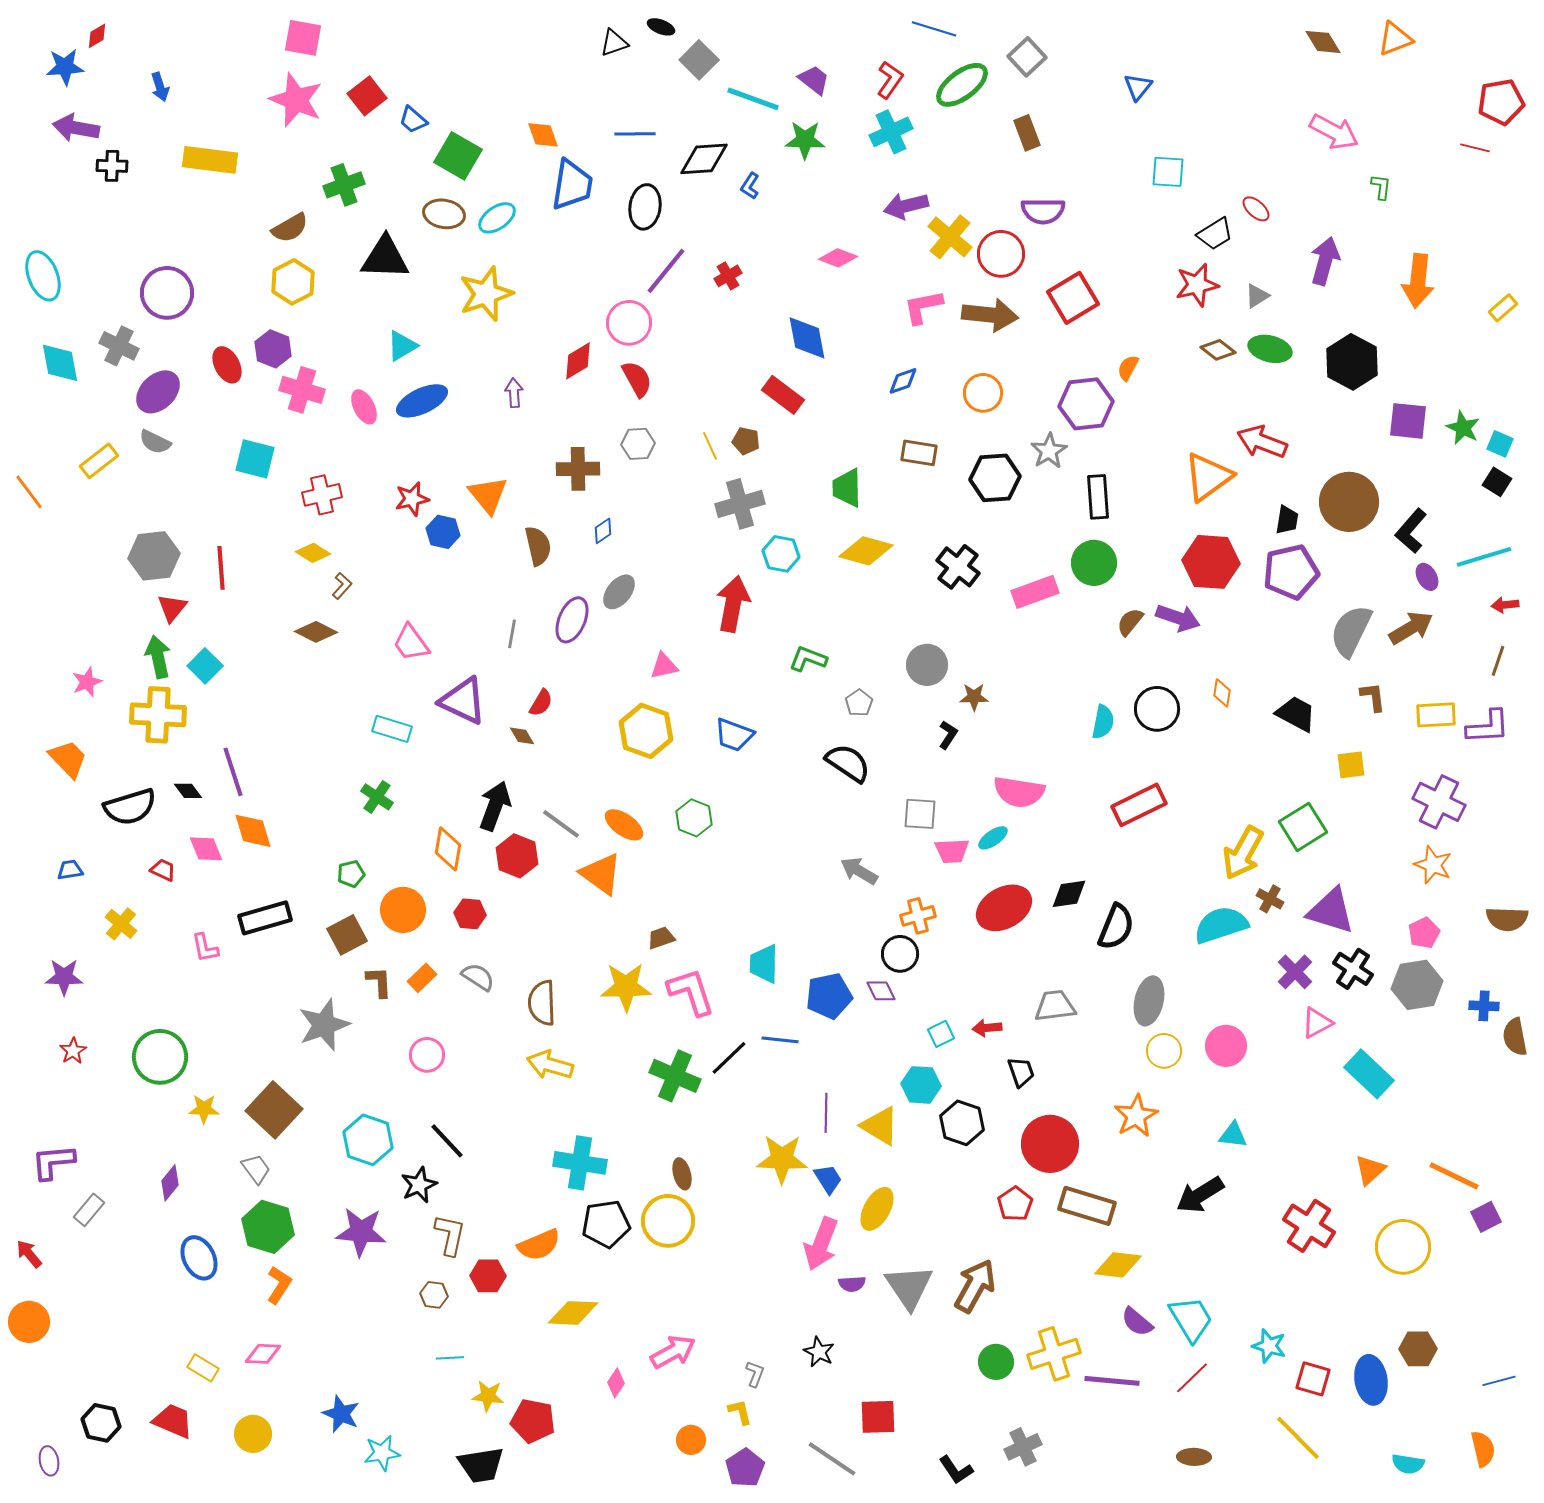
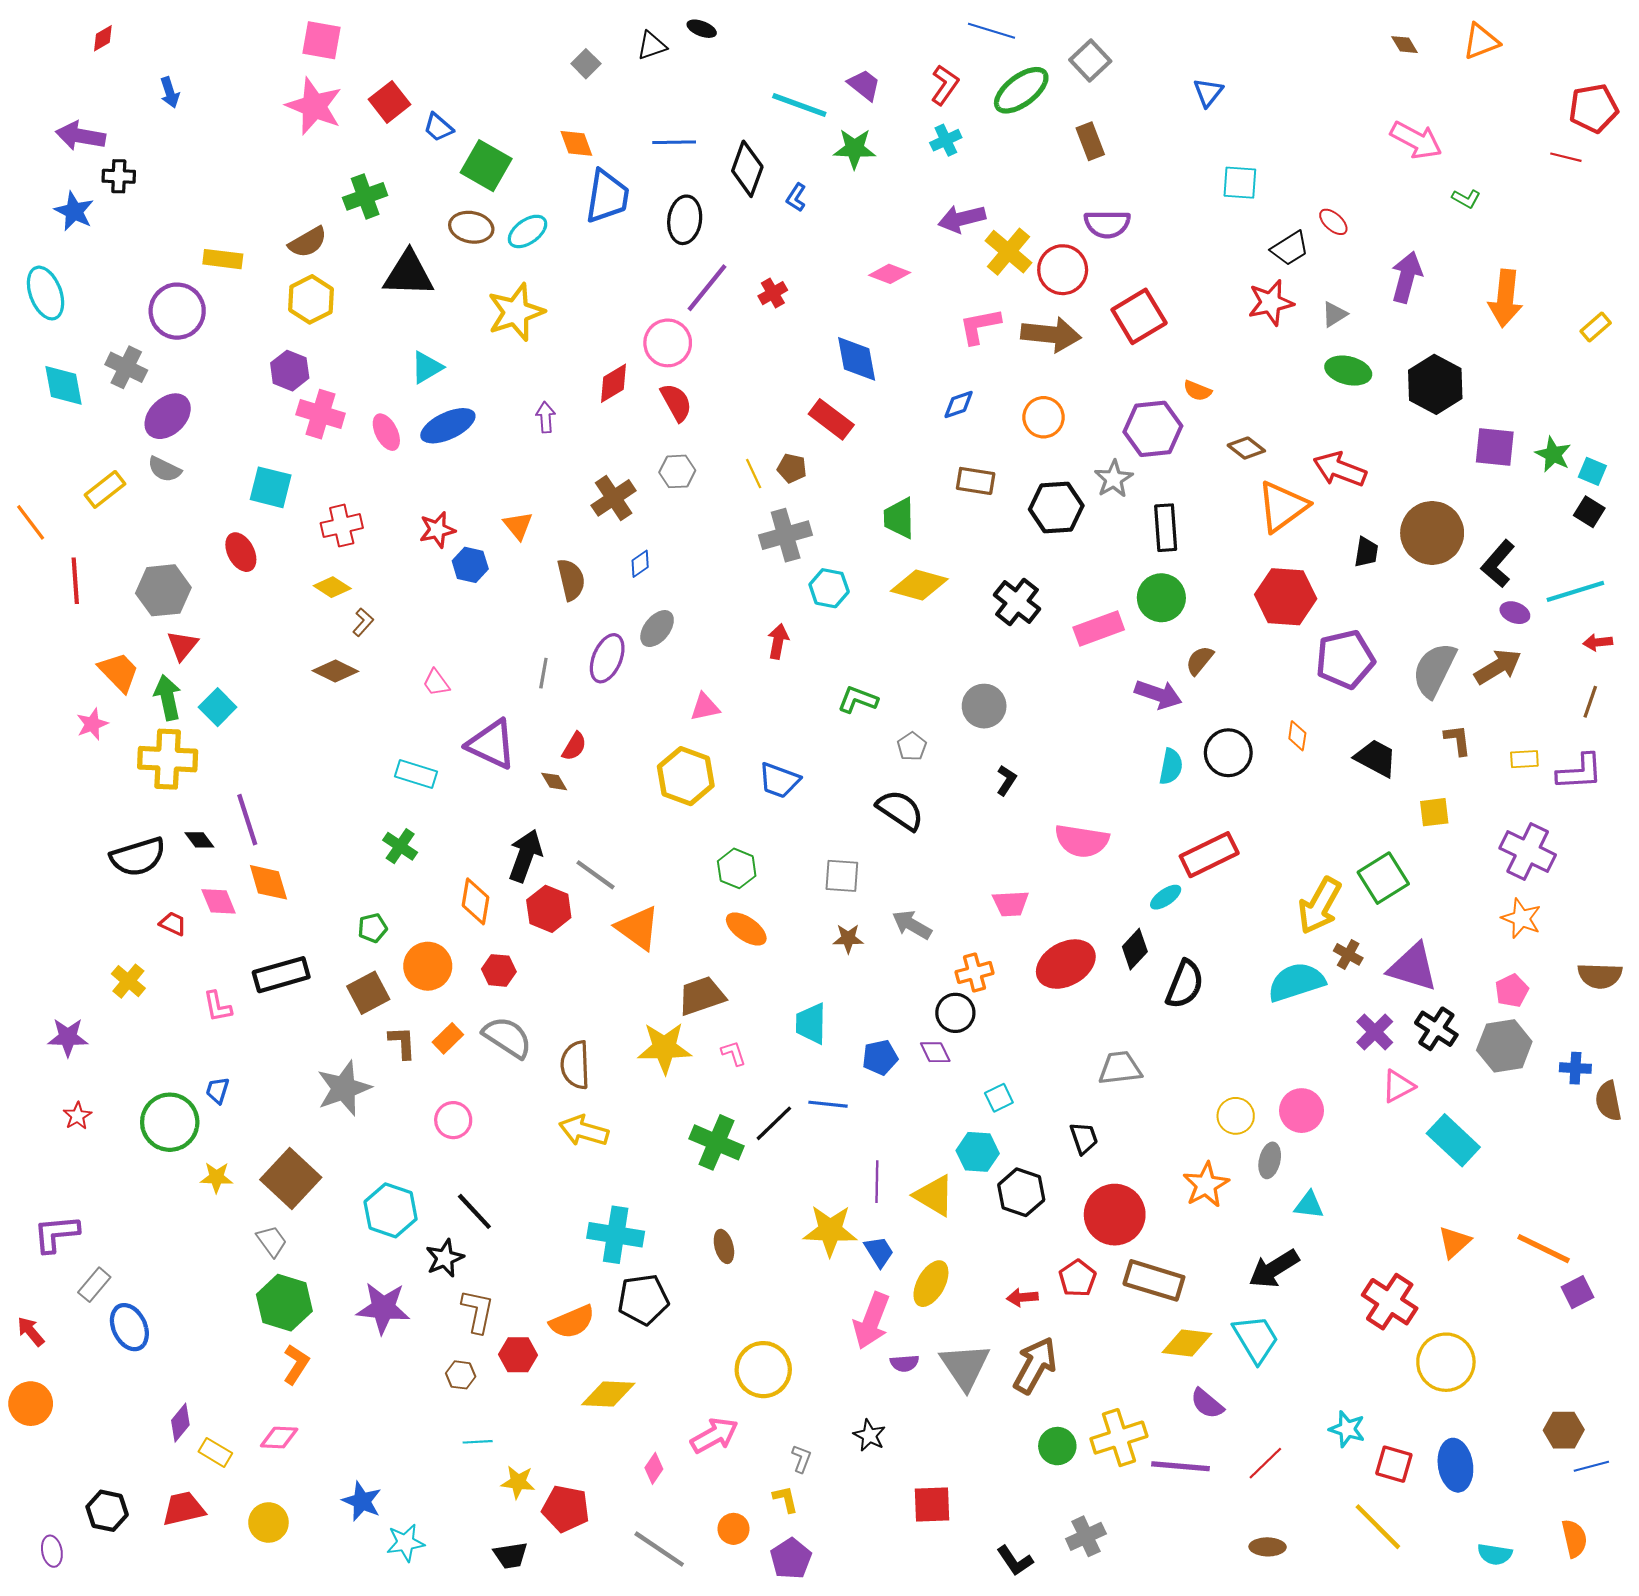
brown diamond: (1323, 42) -> (1404, 45), size x0.7
gray square: (699, 60) -> (586, 64), moved, size x0.7
blue star: (65, 67) -> (74, 211), moved, turned 30
cyan cross: (891, 132) -> (946, 140), size x0.7
black diamond: (704, 159) -> (747, 169), turned -66
yellow rectangle: (210, 160) -> (223, 259), moved, size x0.7
green L-shape: (1381, 187) -> (1466, 199), turned 112
brown diamond: (1218, 350) -> (1246, 448), moved
red ellipse: (227, 365) -> (241, 552), moved
orange semicircle: (1128, 368) -> (1197, 391), turned -96
brown cross: (578, 469) -> (614, 498), turned -33
orange triangle: (488, 495) -> (518, 526), size x0.7
red line: (221, 568) -> (75, 581), moved
purple pentagon: (1291, 572) -> (1345, 659), moved
purple ellipse: (1427, 577) -> (1515, 613), turned -40
red arrow: (733, 604) -> (778, 641), size x0.6
purple arrow: (1178, 618) -> (1158, 694), moved
pink trapezoid: (411, 643) -> (436, 683), size x0.7
brown star: (974, 697) -> (848, 939), moved
yellow rectangle: (1436, 715) -> (1524, 759), size x0.7
orange trapezoid: (68, 759) -> (119, 672), moved
gray square: (920, 814) -> (842, 876), moved
orange ellipse: (624, 825) -> (746, 929), moved
cyan ellipse: (993, 838) -> (1166, 897), moved
blue trapezoid: (70, 870) -> (218, 1090), moved, turned -64
black diamond: (1069, 894) -> (1135, 949), turned -39
brown trapezoid: (661, 938) -> (702, 996), size x1.6
gray semicircle: (478, 977) -> (507, 1037), size x1.4
pink L-shape: (691, 992) -> (734, 1053), size x0.5
blue pentagon: (829, 996) -> (880, 1057), size x0.7
gray ellipse: (1149, 1001) -> (1270, 1160), moved, size x0.7
red arrow: (987, 1028) -> (1022, 1297), moved
purple diamond: (170, 1183) -> (180, 1423), moved
yellow circle: (668, 1221) -> (763, 1370), moved
yellow circle: (1403, 1247) -> (1446, 1362), moved
blue ellipse: (199, 1258) -> (129, 1327), moved
cyan trapezoid: (1191, 1319) -> (1256, 1339), moved
brown hexagon: (1418, 1349) -> (1564, 1430), moved
red trapezoid: (173, 1421) -> (184, 1509), turned -36
gray line: (832, 1459) -> (659, 1549), moved
black trapezoid: (481, 1465) -> (511, 1555), size x0.7

